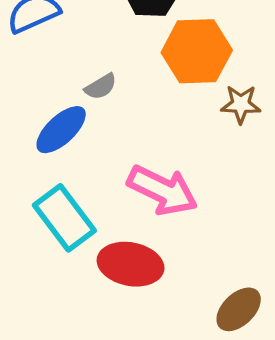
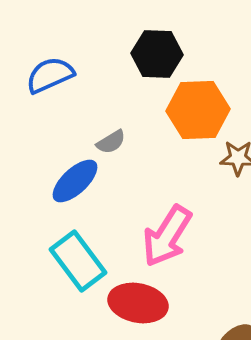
pink arrow: (163, 190) -> (167, 236), turned 96

